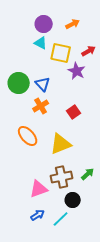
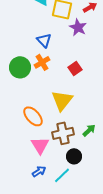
green circle: (19, 83) -> (20, 67), moved
orange ellipse: (28, 136) -> (33, 116), moved
yellow triangle: (61, 144) -> (62, 100), turned -30
pink triangle: (39, 189) -> (40, 145), turned -42

